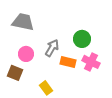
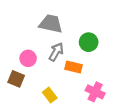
gray trapezoid: (23, 22) -> (51, 24), moved
pink cross: (91, 62) -> (95, 92), moved

